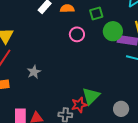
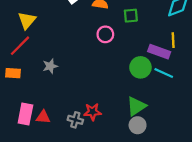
green circle: (113, 31) -> (140, 67), moved
green triangle: (91, 96) -> (136, 106), moved

